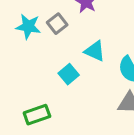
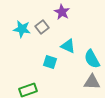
cyan square: (69, 74) -> (50, 62), turned -32

